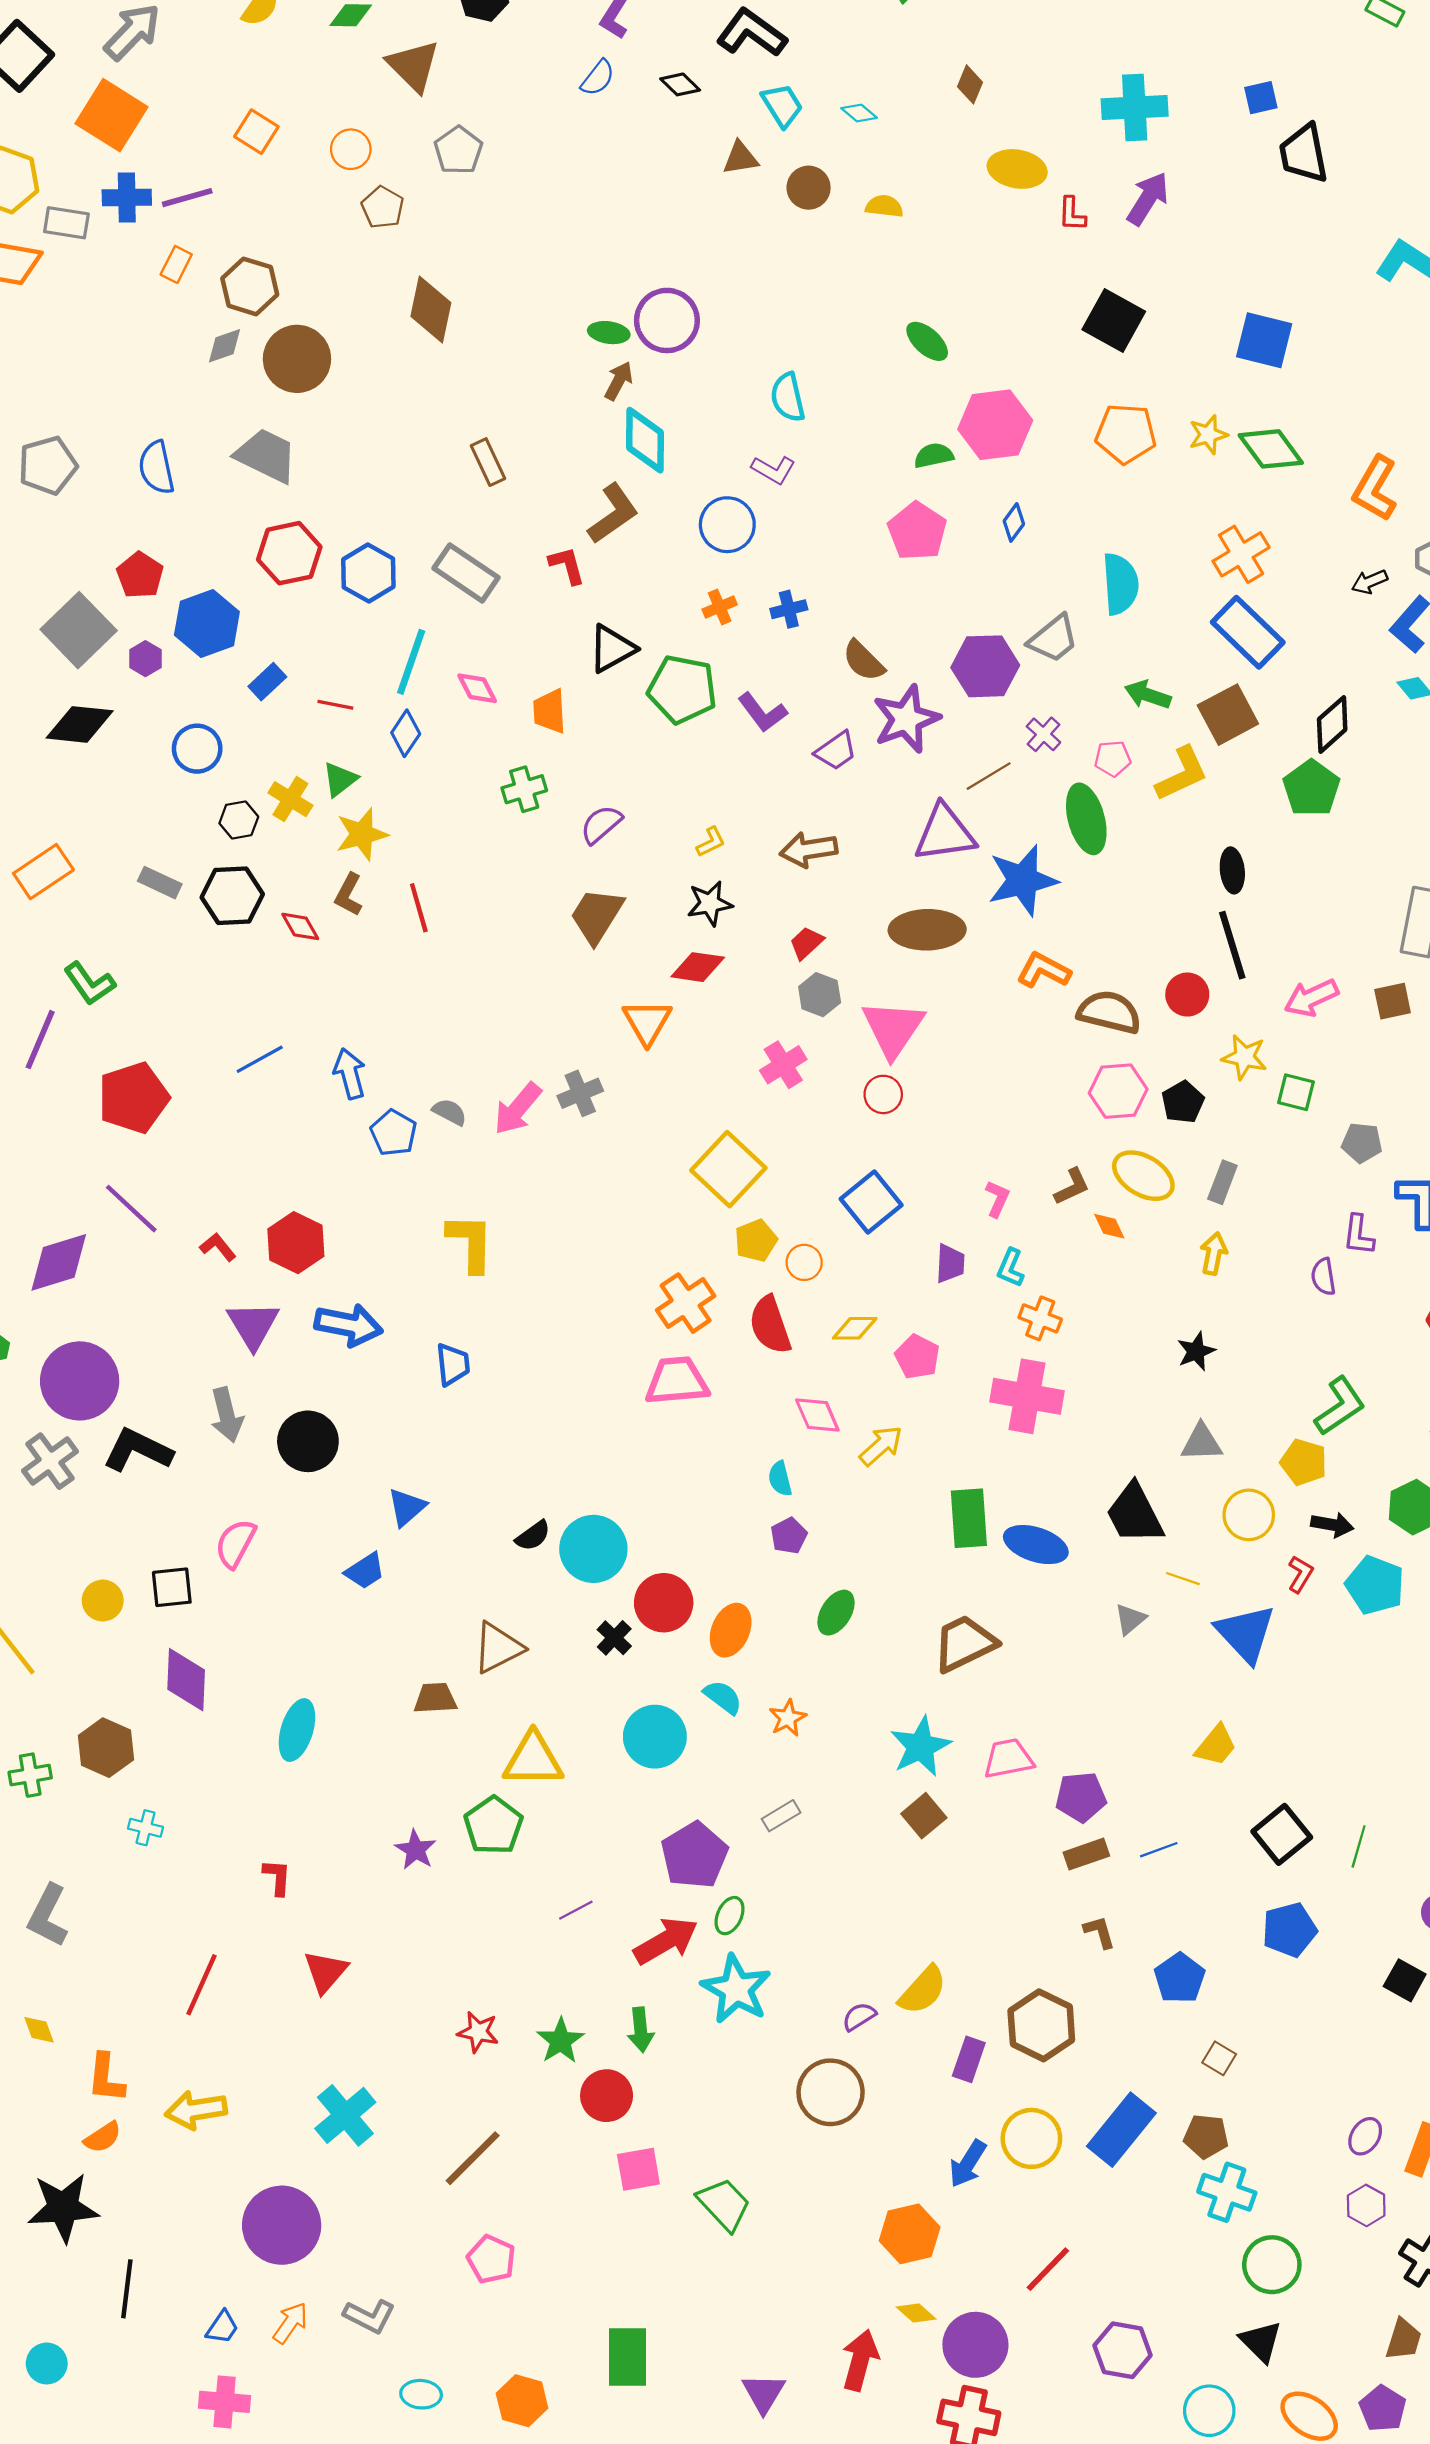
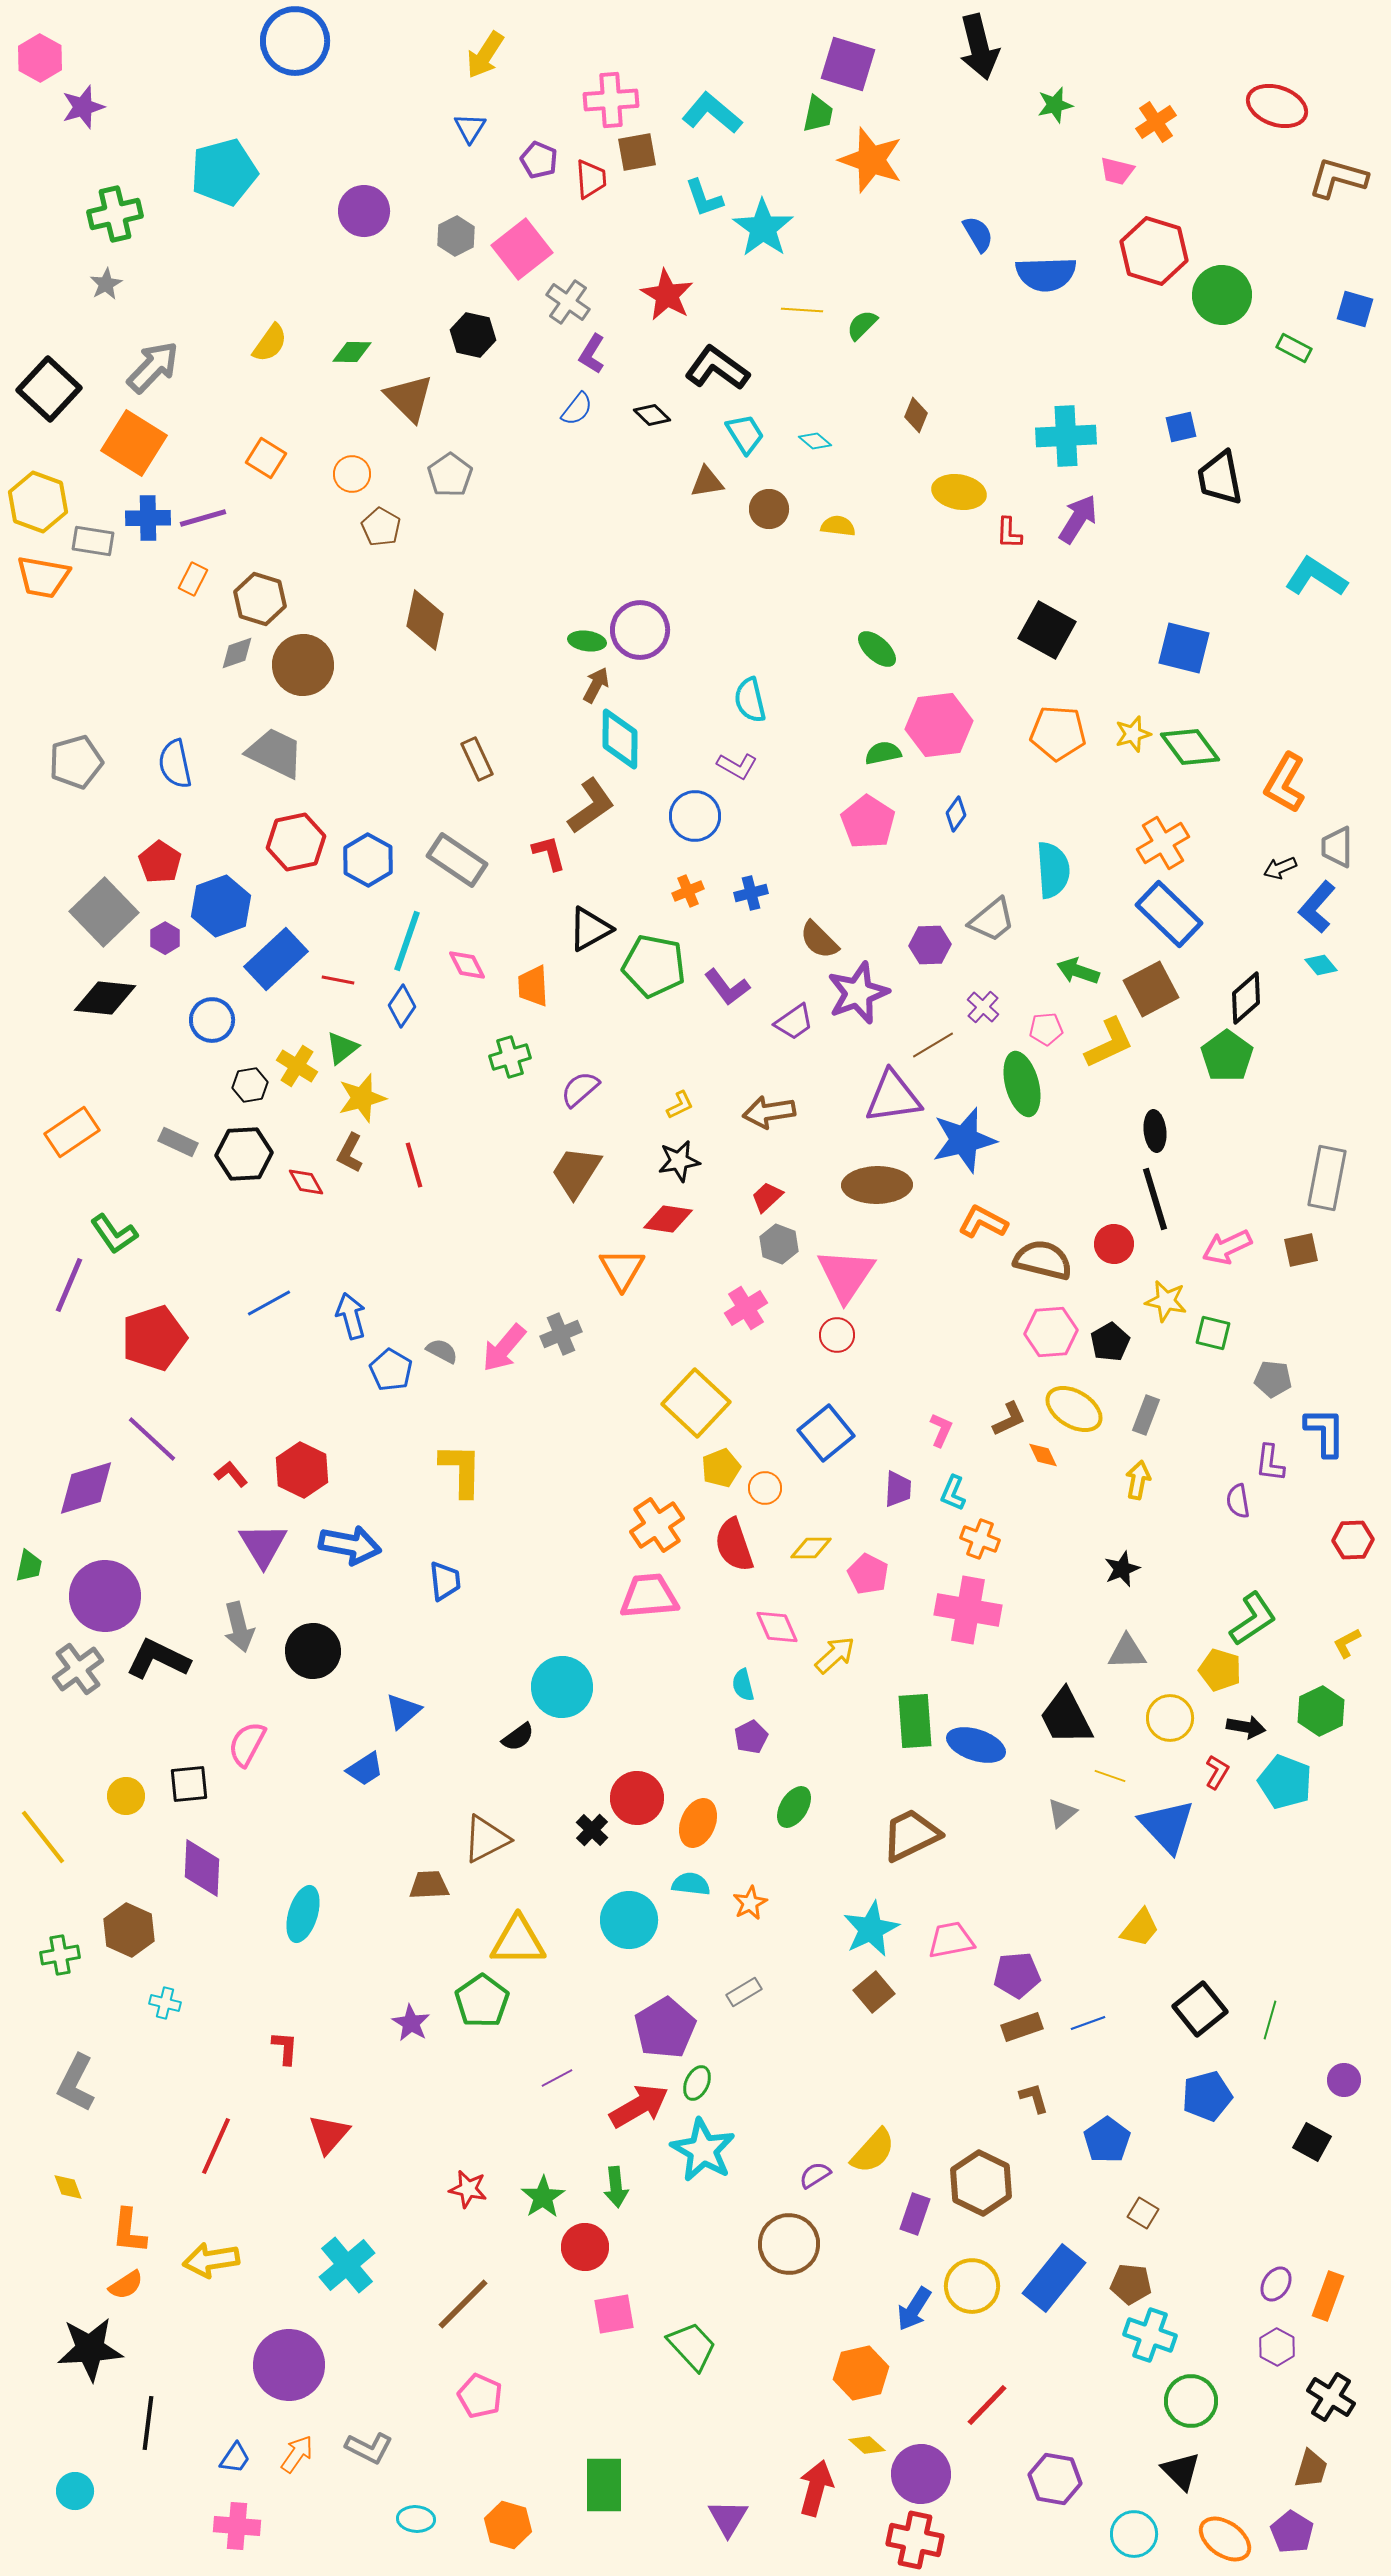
purple hexagon: (985, 666) -> (930, 945), size x0.7
blue rectangle: (267, 682) -> (276, 959), size x1.8
cyan circle: (593, 1549) -> (562, 1687), moved
cyan semicircle: (723, 1697) -> (691, 1884), turned -30

